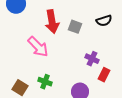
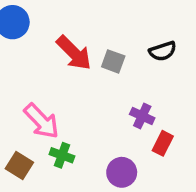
red arrow: (52, 22) -> (74, 53), turned -35
pink arrow: (38, 47) -> (42, 121), moved

